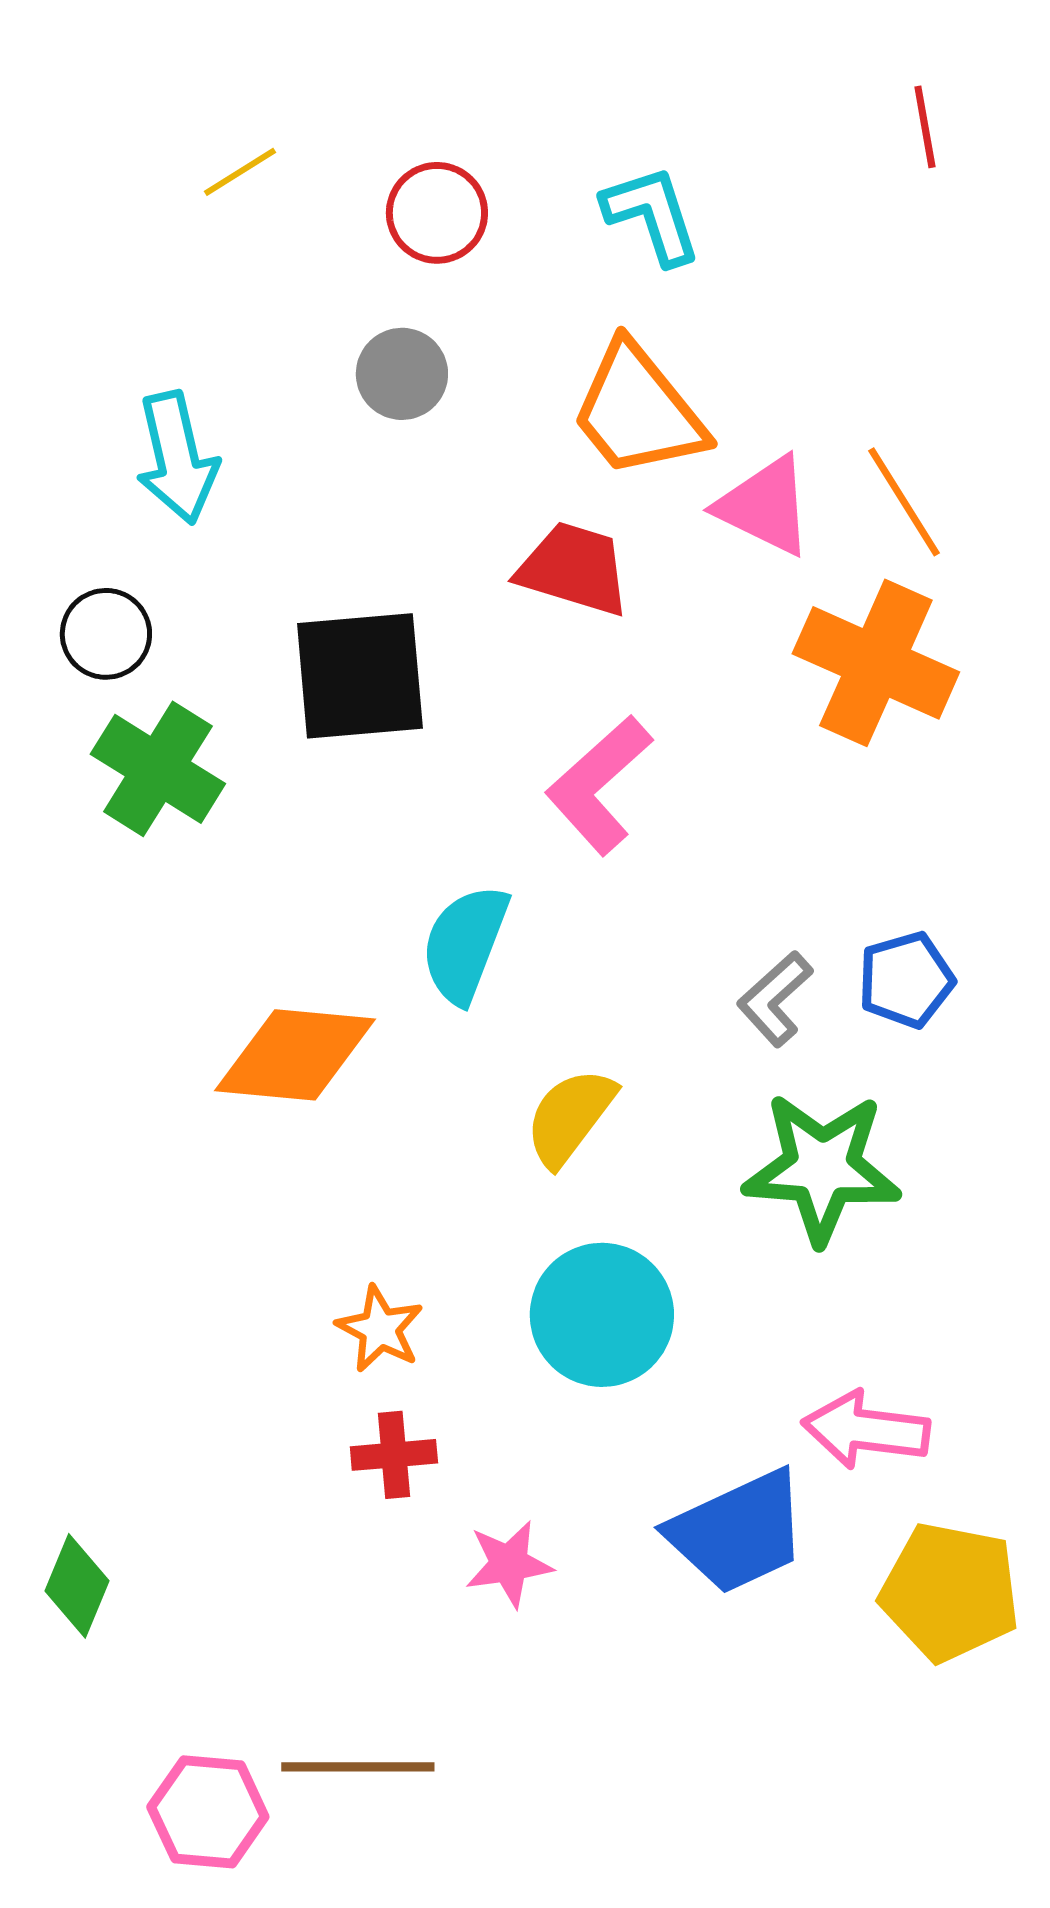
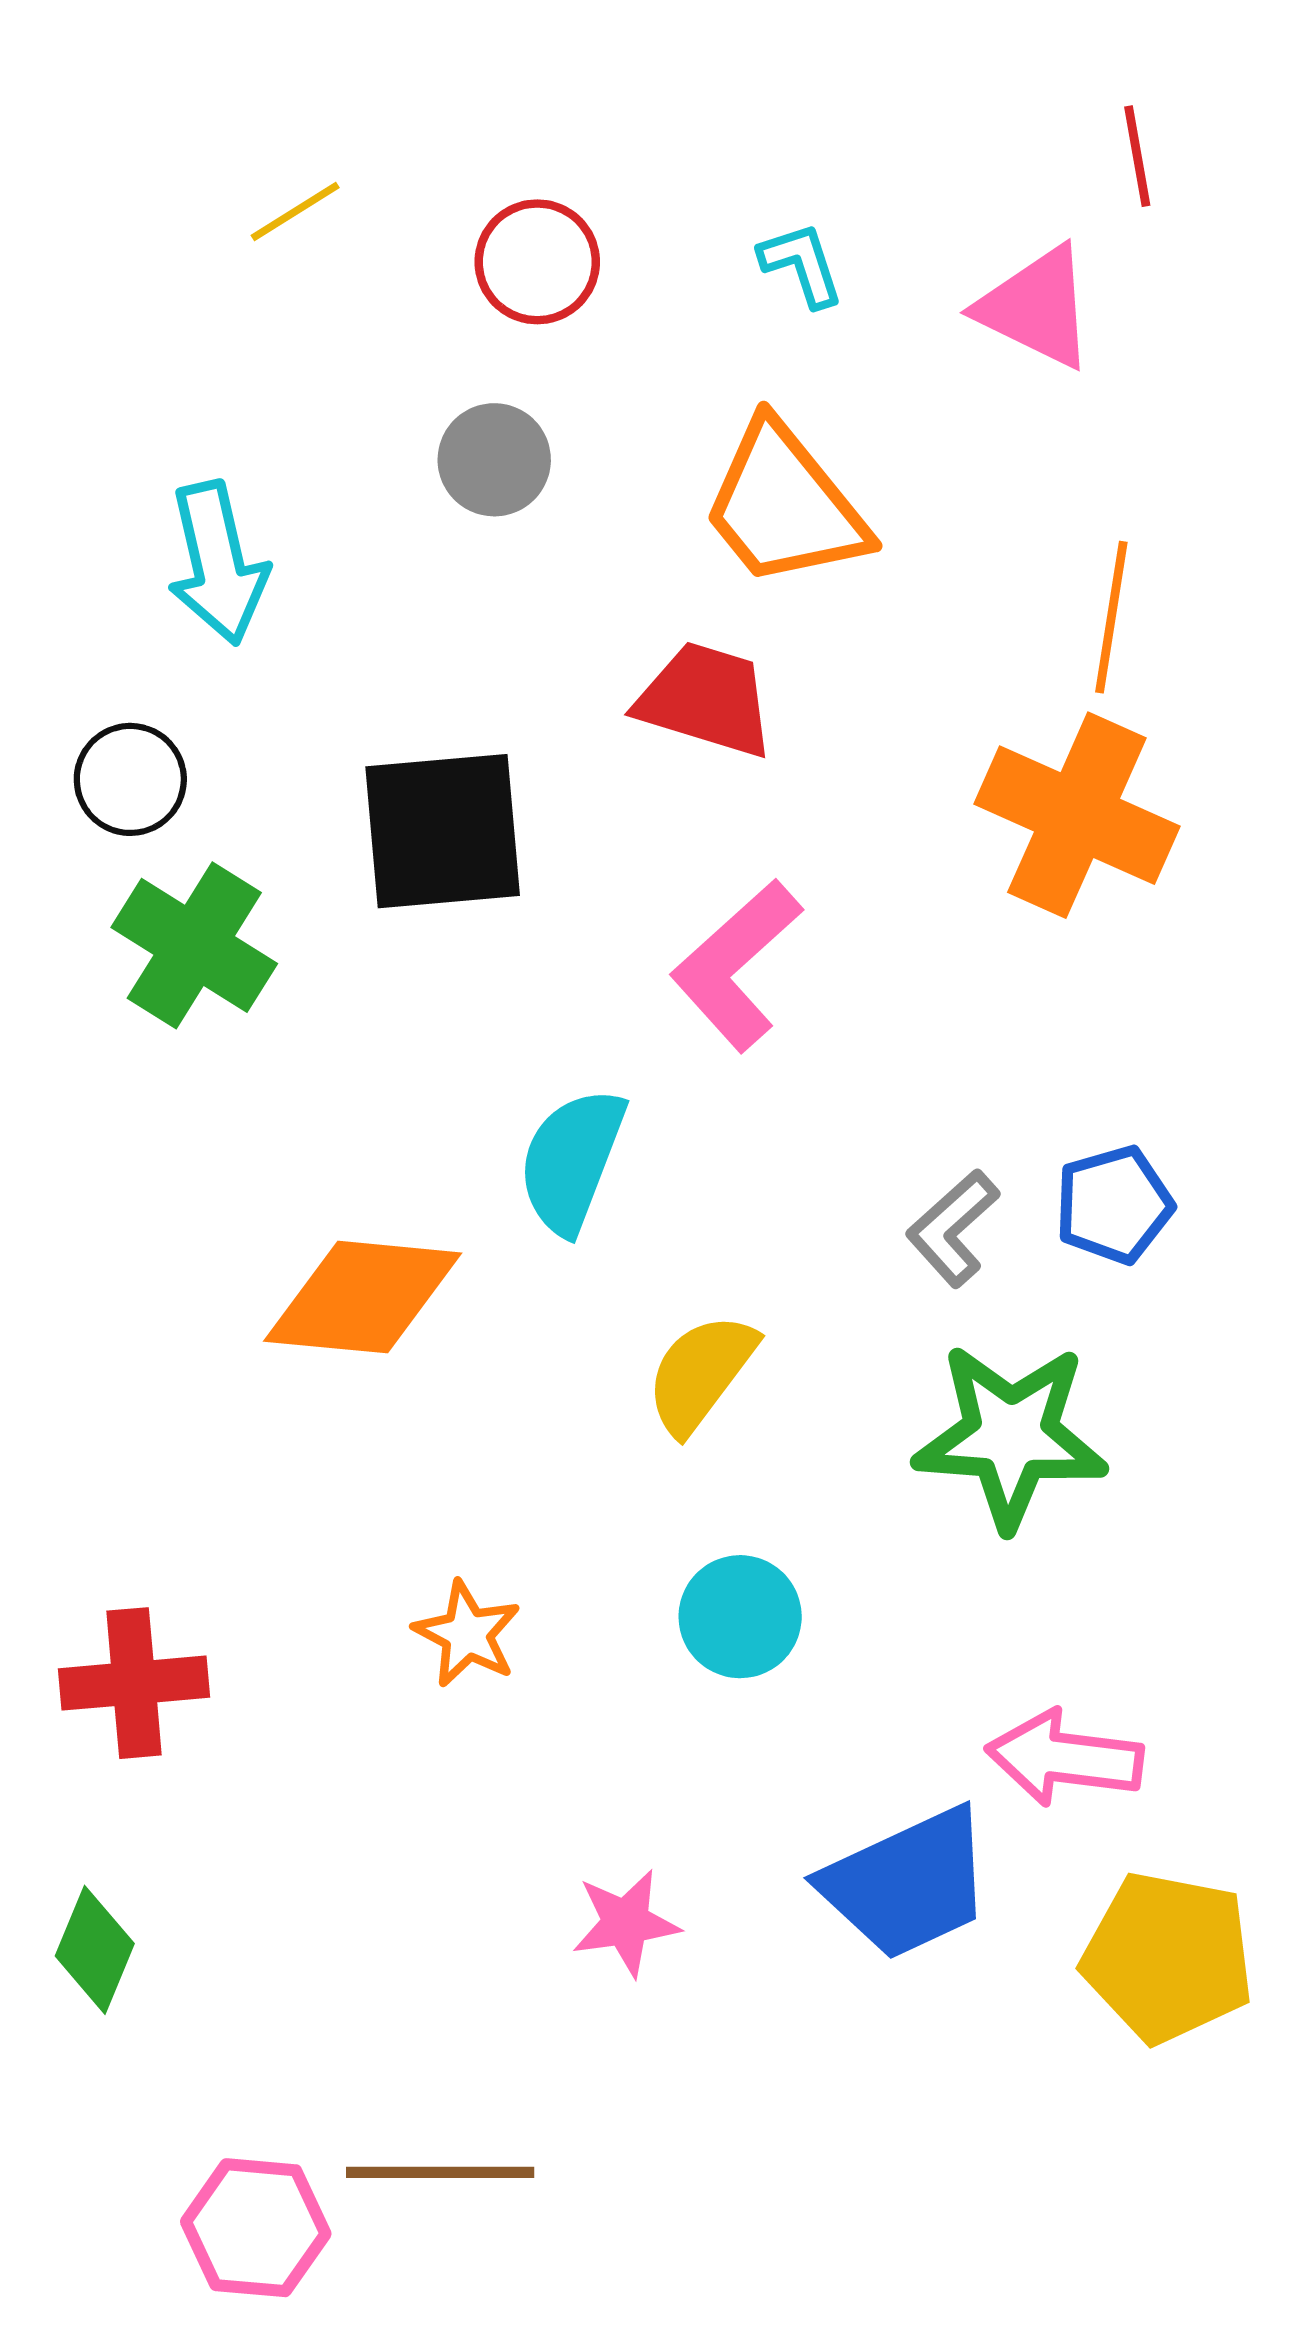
cyan L-shape: (652, 215) -> (802, 264), size x0.7
orange line: (904, 502) -> (1111, 617), turned 41
pink triangle: (765, 506) -> (1036, 307), moved
cyan circle: (602, 1315) -> (740, 1617), size x0.7
red cross: (394, 1455) -> (134, 1683), moved, size x1.4

